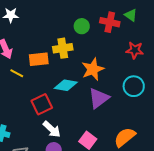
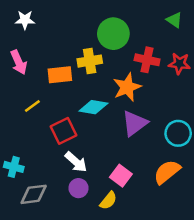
red cross: (110, 22) -> (147, 60), moved
green circle: (82, 26) -> (113, 34), size x1.6
yellow line: (17, 73) -> (32, 106), moved, turned -64
cyan circle: (134, 86) -> (178, 133), moved

